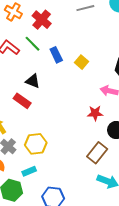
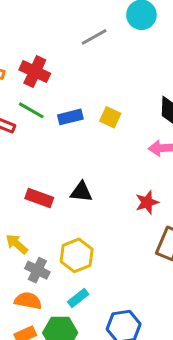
blue rectangle: (56, 55) -> (70, 117), turned -63
black triangle: (33, 81) -> (81, 192), moved
red star: (95, 113) -> (147, 202), moved

